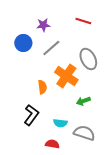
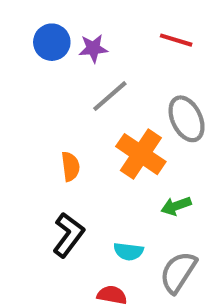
blue circle: (23, 43) -> (52, 42), moved
orange semicircle: (42, 87) -> (70, 166), moved
gray semicircle: (84, 133) -> (178, 272), turned -75

